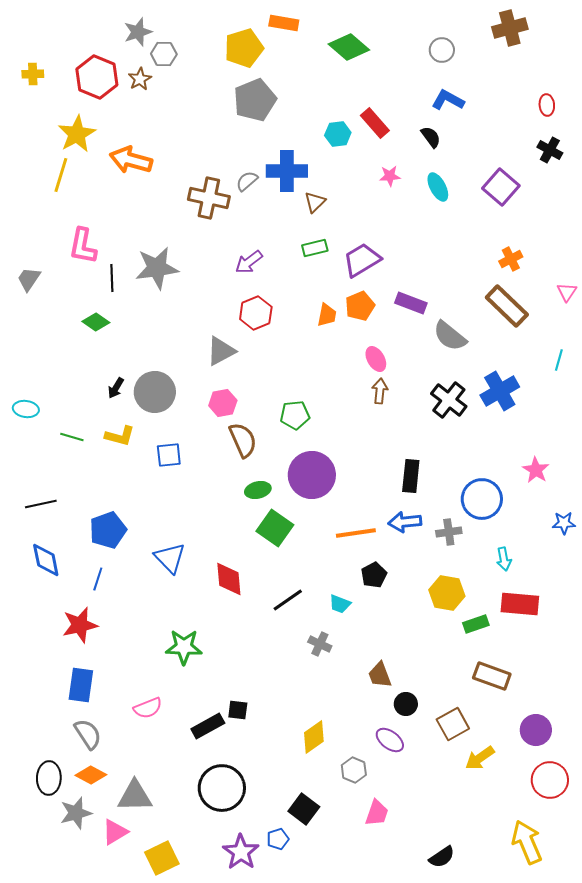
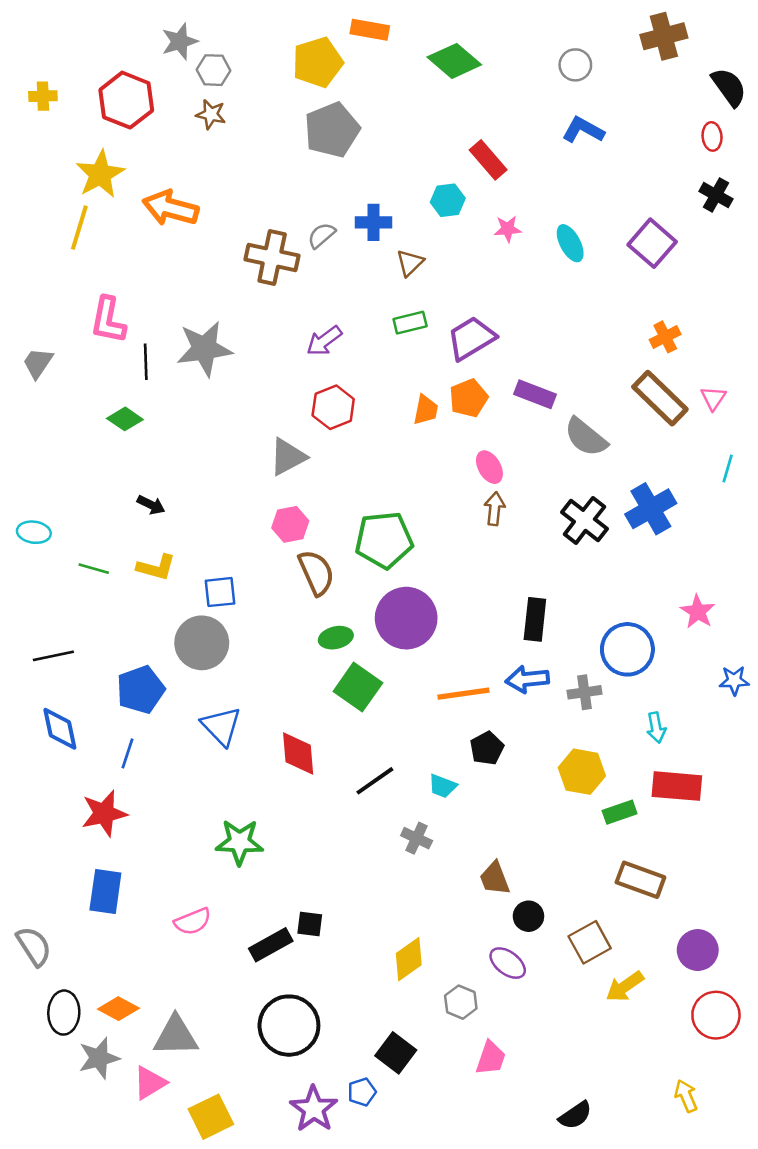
brown star: (140, 79) -> (211, 114), moved, turned -30
cyan hexagon: (338, 134) -> (448, 200), moved
black semicircle: (431, 137) -> (729, 87), moved, size x1.4
blue cross: (287, 171) -> (374, 222), size x0.7
pink triangle: (567, 292) -> (713, 398), moved
black arrow: (116, 388) -> (151, 505), turned -95
gray circle: (155, 392) -> (202, 643), moved
green pentagon: (295, 415) -> (384, 540), size x1.5
gray semicircle: (88, 734) -> (34, 946), moved
yellow arrow: (527, 842) -> (686, 1096), size x0.6

